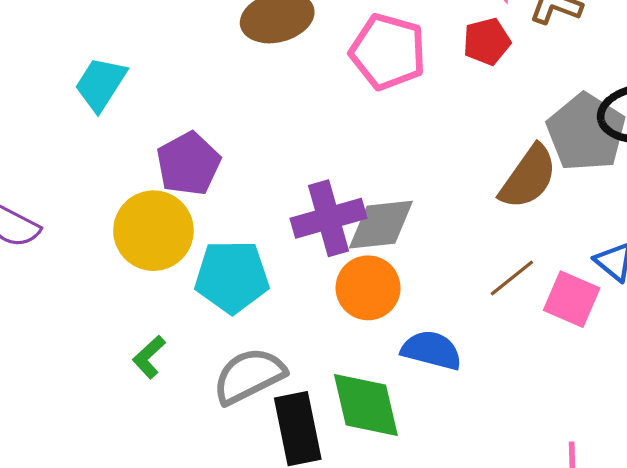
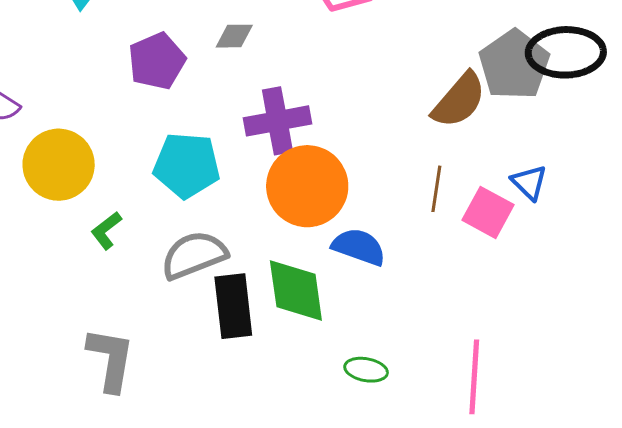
gray diamond: (381, 225) -> (234, 36), moved, size x0.6
yellow circle: (153, 231) -> (59, 165), moved
brown line: (512, 278) -> (436, 189), turned -48
orange circle: (368, 288) -> (307, 186), size x1.4

